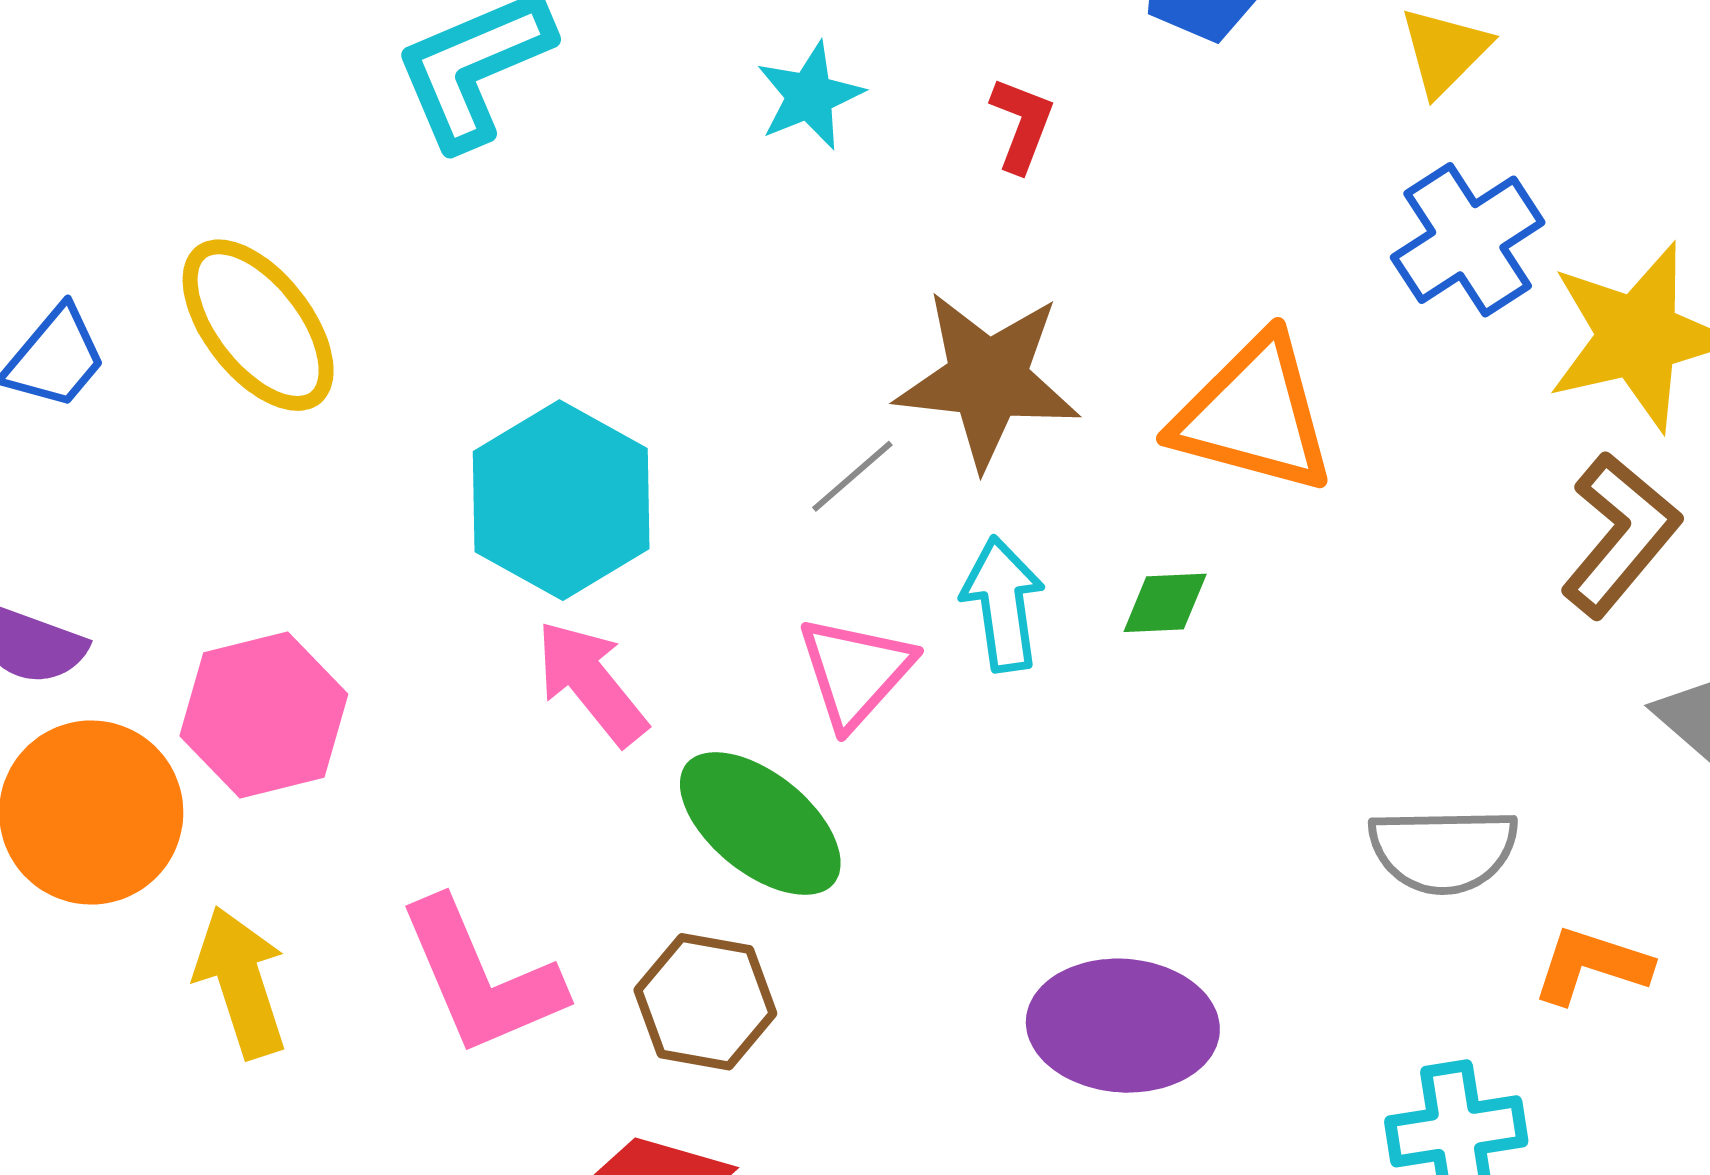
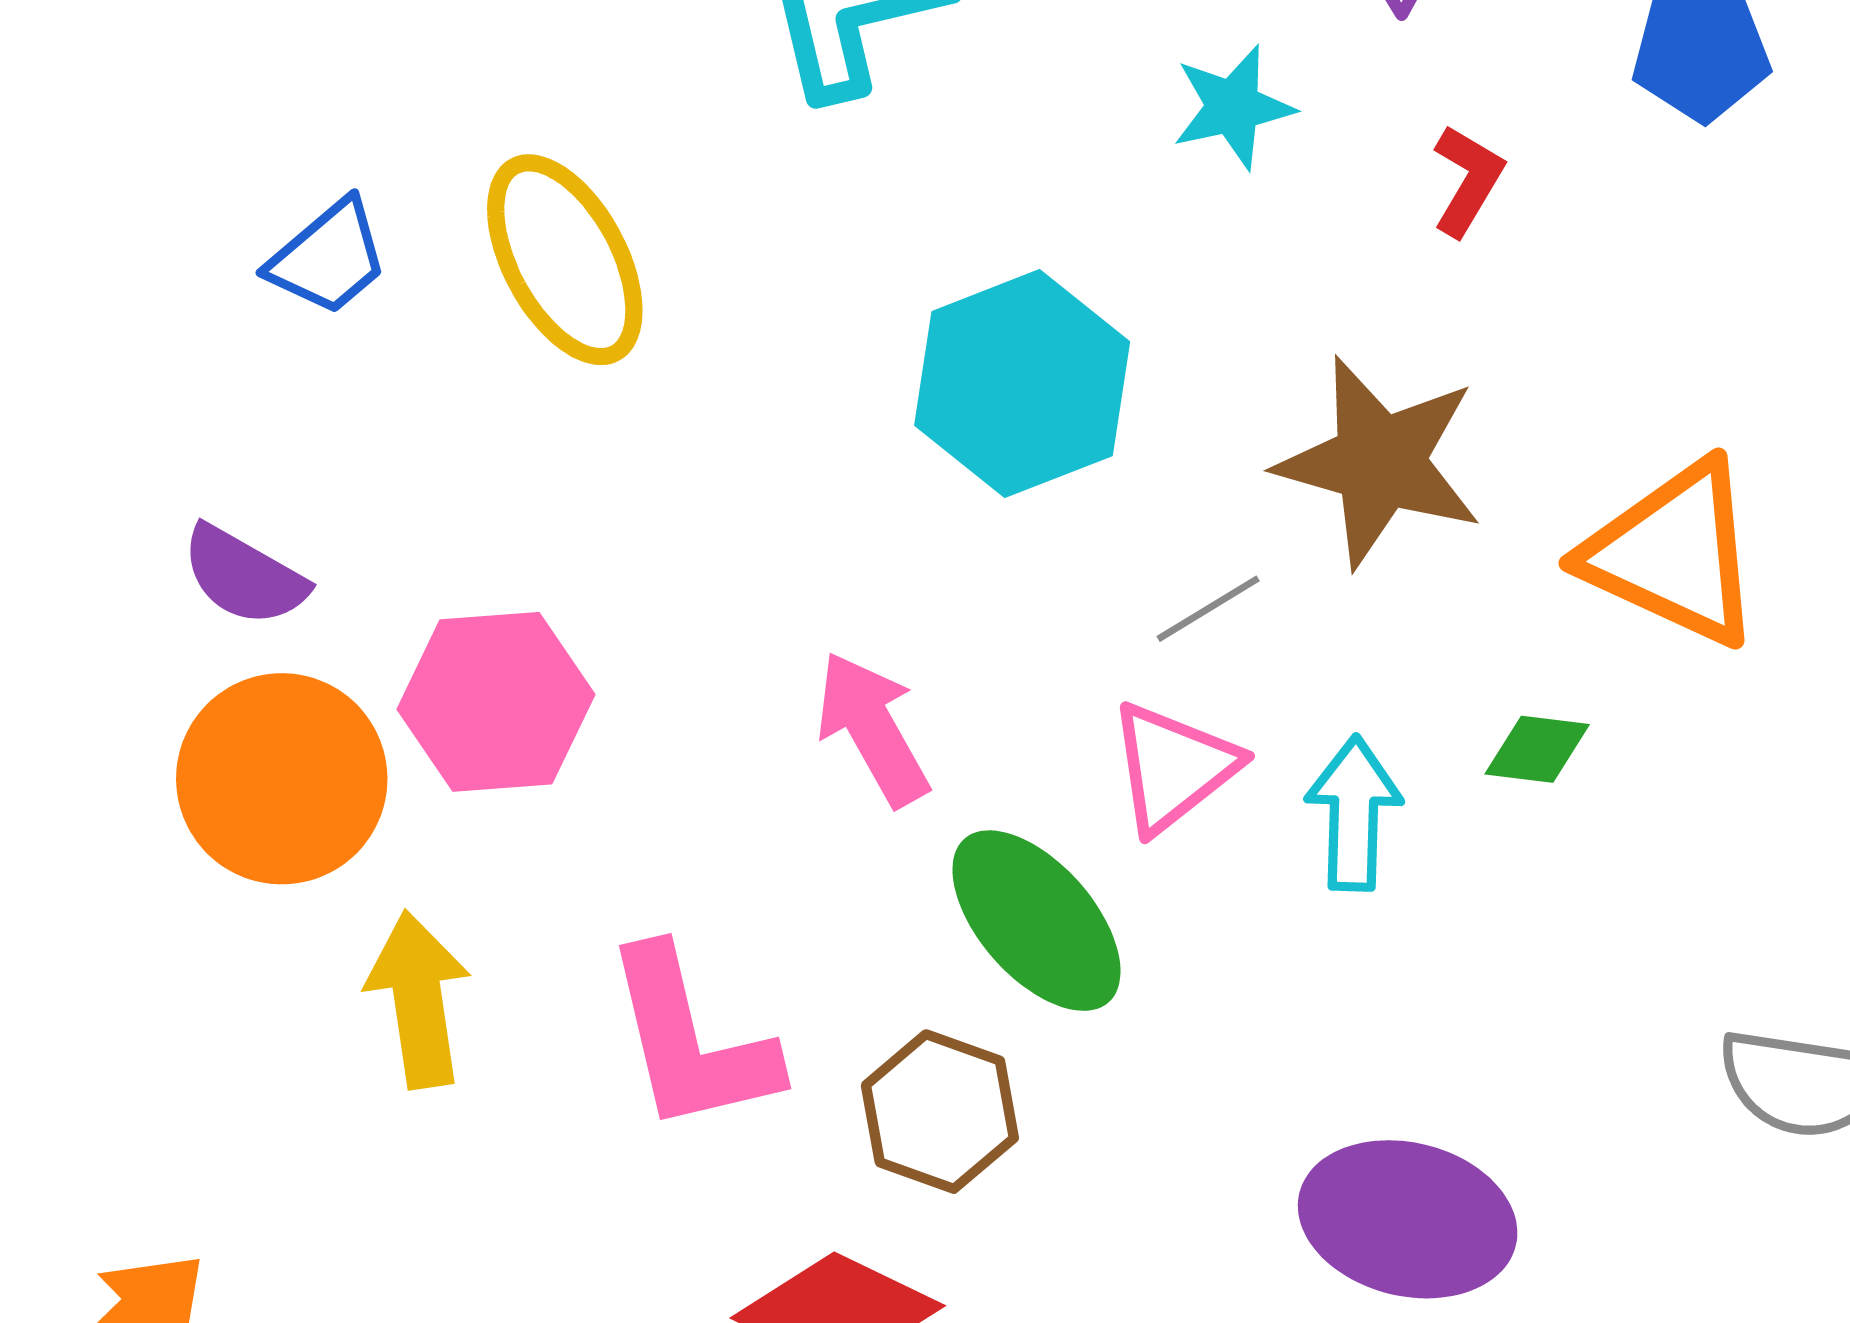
gray line: (852, 476) -> (1208, 609), moved
cyan hexagon: (561, 500) -> (1022, 384), moved
cyan arrow: (1003, 604) -> (1354, 813), moved

